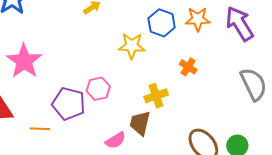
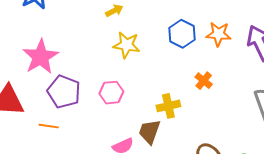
yellow star: (132, 46) -> (127, 45), moved
purple pentagon: (69, 104) -> (64, 92), moved

